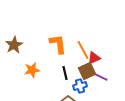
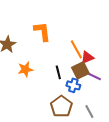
orange L-shape: (58, 44) -> (42, 31), moved
blue cross: (80, 86) -> (73, 85), turned 32

